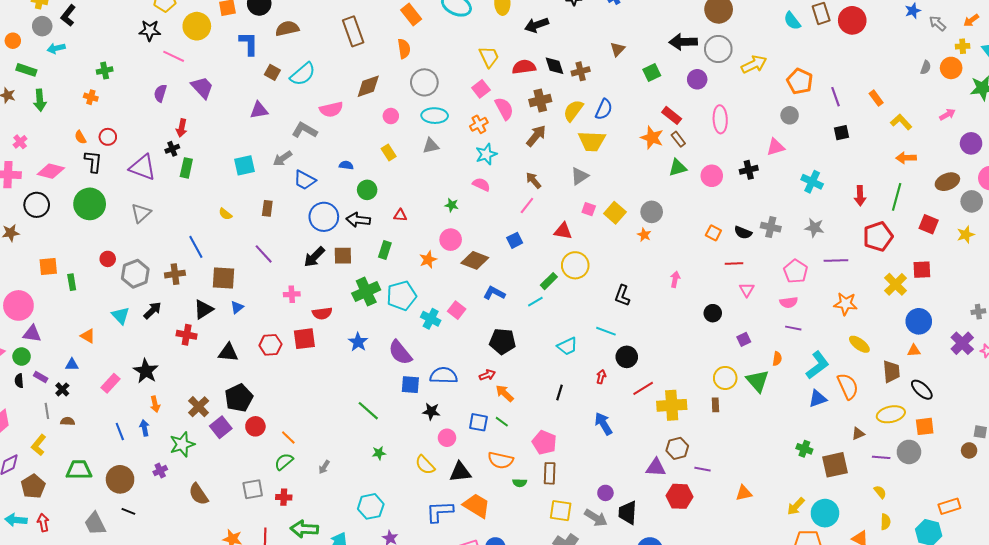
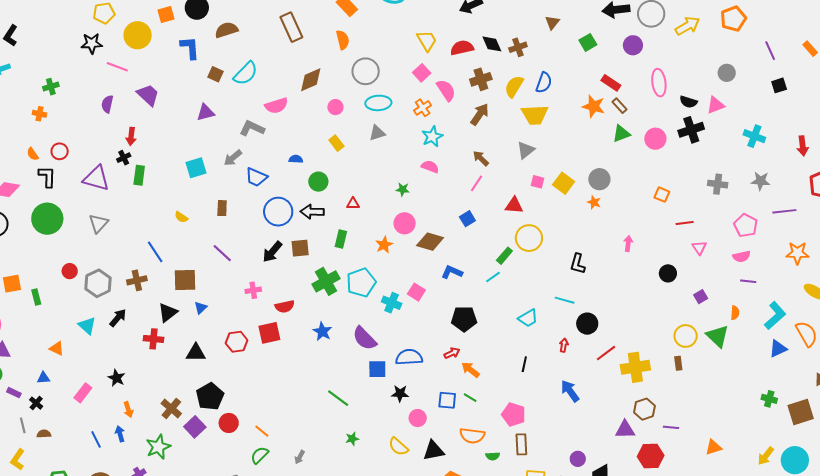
orange pentagon: (800, 81) -> (733, 19), moved, turned 30
black cross: (749, 170) -> (691, 130), size x1.4
black semicircle: (743, 233) -> (688, 102), moved
black star: (146, 371) -> (116, 378), size x0.7

